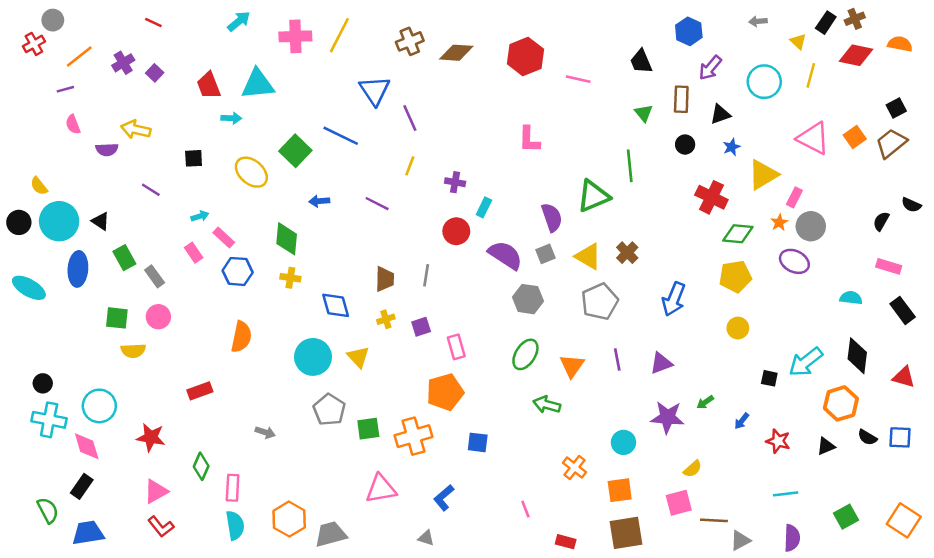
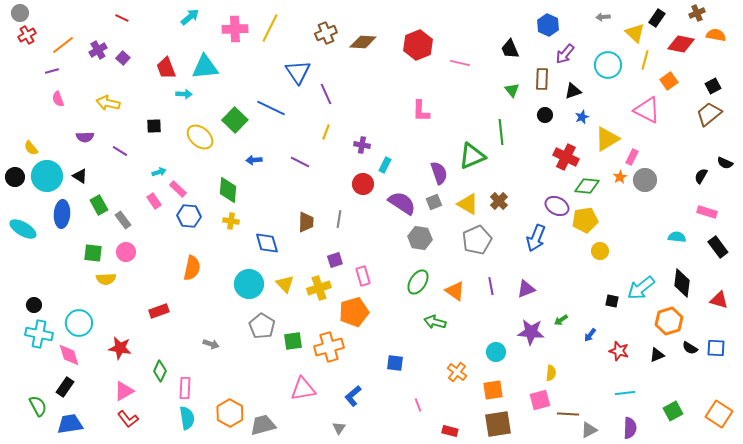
brown cross: (855, 19) -> (697, 13), moved
gray circle: (53, 20) -> (20, 13), moved
yellow triangle: (798, 41) -> (635, 33), size x1.5
orange square: (855, 137) -> (669, 81), moved
purple semicircle: (107, 150) -> (85, 137), moved
purple ellipse: (794, 261) -> (557, 206), moved
yellow cross: (386, 319) -> (319, 288), moved, size x1.6
yellow circle: (738, 328) -> (600, 251), moved
orange triangle: (572, 366) -> (455, 291), turned -30
blue square: (478, 442) -> (395, 363), moved
yellow semicircle: (693, 469) -> (551, 373), turned -42
gray triangle: (426, 538) -> (339, 428), turned 48

